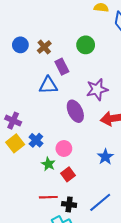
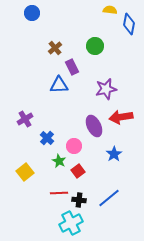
blue circle: (20, 45) -> (32, 13), moved
purple ellipse: (75, 111) -> (94, 126), moved
purple cross: (13, 121) -> (25, 119), turned 35
yellow square: (15, 143) -> (25, 172), moved

